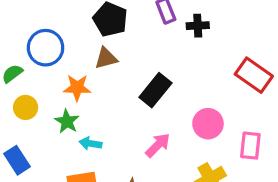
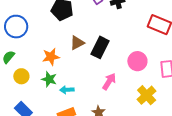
blue circle: (46, 48) -> (16, 27), moved
brown triangle: (106, 58) -> (77, 43), moved

